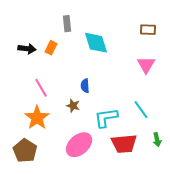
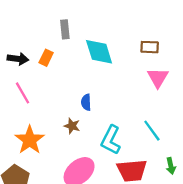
brown rectangle: (148, 30) -> (150, 47), moved
pink line: (41, 88) -> (23, 93), moved
cyan L-shape: (106, 118) -> (111, 140), turned -55

